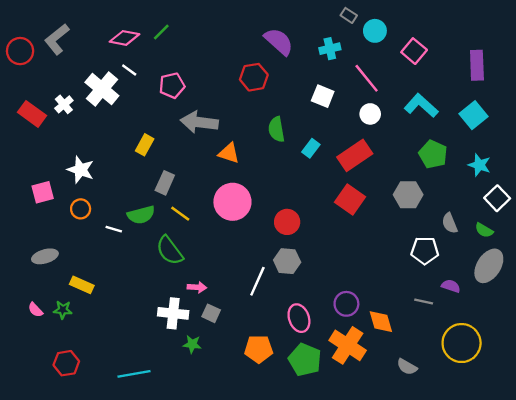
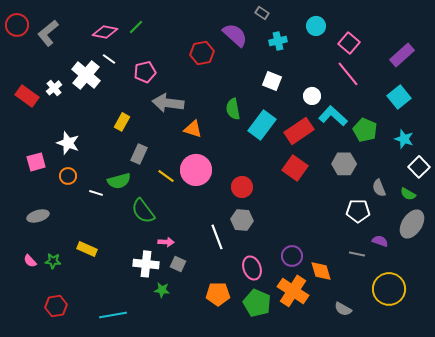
gray rectangle: (349, 15) -> (262, 13), moved
red circle: (20, 51) -> (17, 25), moved
purple rectangle: (477, 65) -> (402, 55), turned 50
red hexagon: (254, 77) -> (202, 53), moved
pink line: (367, 78) -> (348, 74), moved
cyan L-shape: (421, 106) -> (333, 116), moved
cyan rectangle: (311, 148) -> (262, 125), size x1.8
yellow line: (180, 214) -> (166, 176), moved
white line: (257, 281) -> (217, 237), turned -45
yellow rectangle: (82, 285) -> (87, 249), moved

